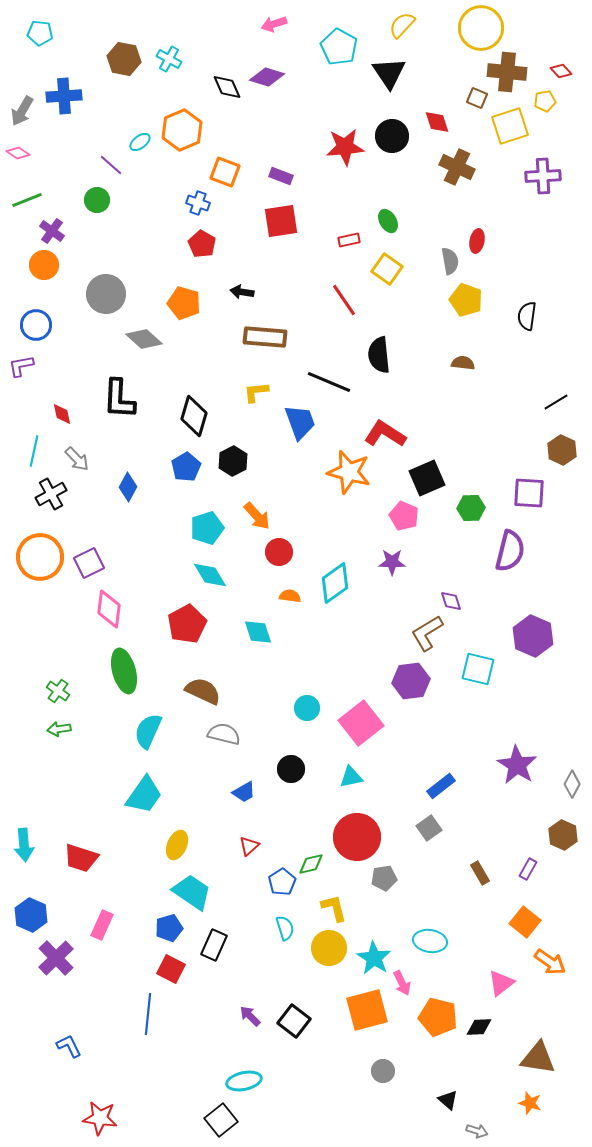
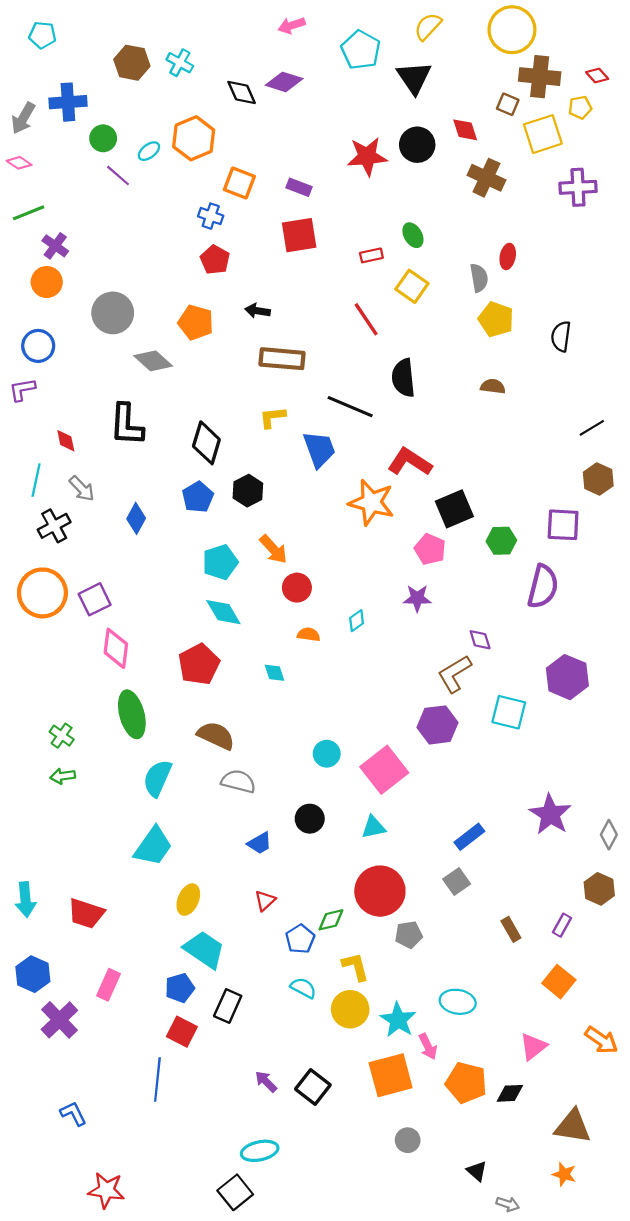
green circle: (97, 200) -> (103, 138), moved
cyan diamond: (335, 583) -> (357, 621), size x0.5
cyan diamond: (258, 632) -> (275, 673), size x0.7
cyan semicircle: (285, 928) -> (303, 988), turned -45
orange arrow: (550, 962) -> (601, 1040), moved

